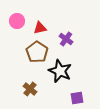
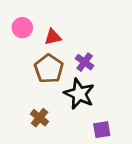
purple cross: (66, 39) -> (85, 62), moved

